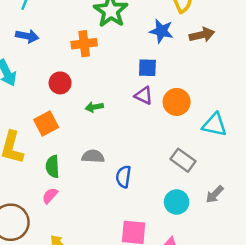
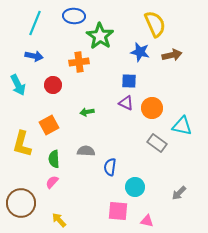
red circle: (60, 83) -> (53, 85), moved
gray rectangle: (183, 160) -> (157, 143), moved
gray arrow: (215, 194) -> (179, 193), moved
cyan circle: (177, 202) -> (135, 187), moved

